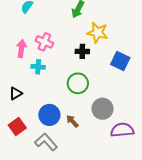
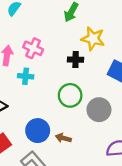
gray circle: (102, 109) -> (99, 110), moved
brown arrow: (72, 121) -> (63, 138), turned -32

